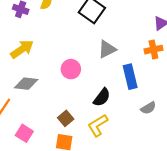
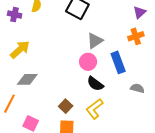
pink circle: (71, 69) -> (88, 62), moved
black semicircle: (102, 97) -> (95, 84), turned 96
gray semicircle: (148, 108) -> (137, 88), turned -128

